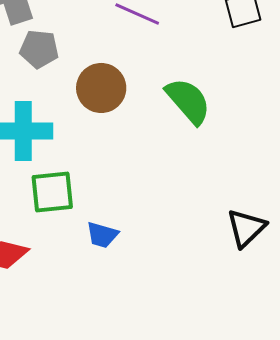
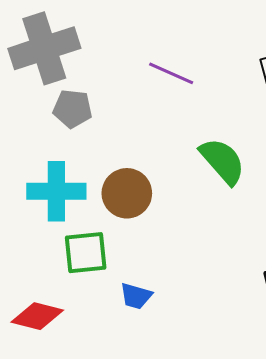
brown circle: (101, 88) -> (127, 193), moved

